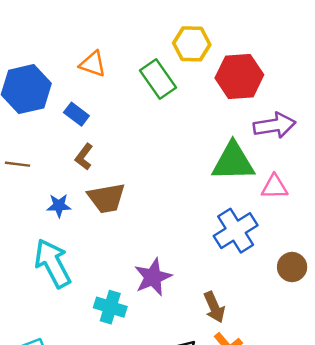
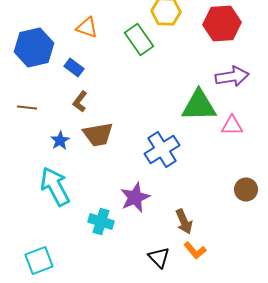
red hexagon: (239, 76) -> (222, 24), moved
blue star: (59, 206) -> (60, 140), turned -30
blue cross: (236, 231) -> (162, 150), moved

